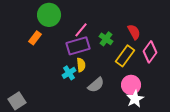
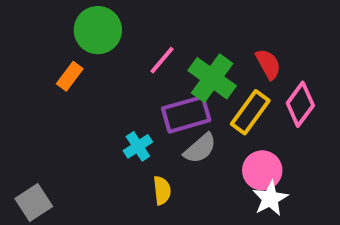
green cross: (106, 39) -> (212, 78), size x1.6
purple rectangle: (78, 46) -> (186, 114), moved
yellow semicircle: (81, 65) -> (162, 190), moved
gray semicircle: (96, 85) -> (200, 148), moved

